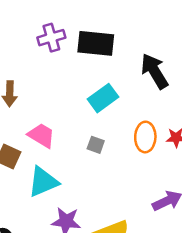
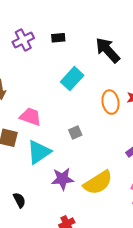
black rectangle: (96, 43) -> (58, 38), size x0.5
gray square: (96, 145) -> (75, 133), moved, turned -32

